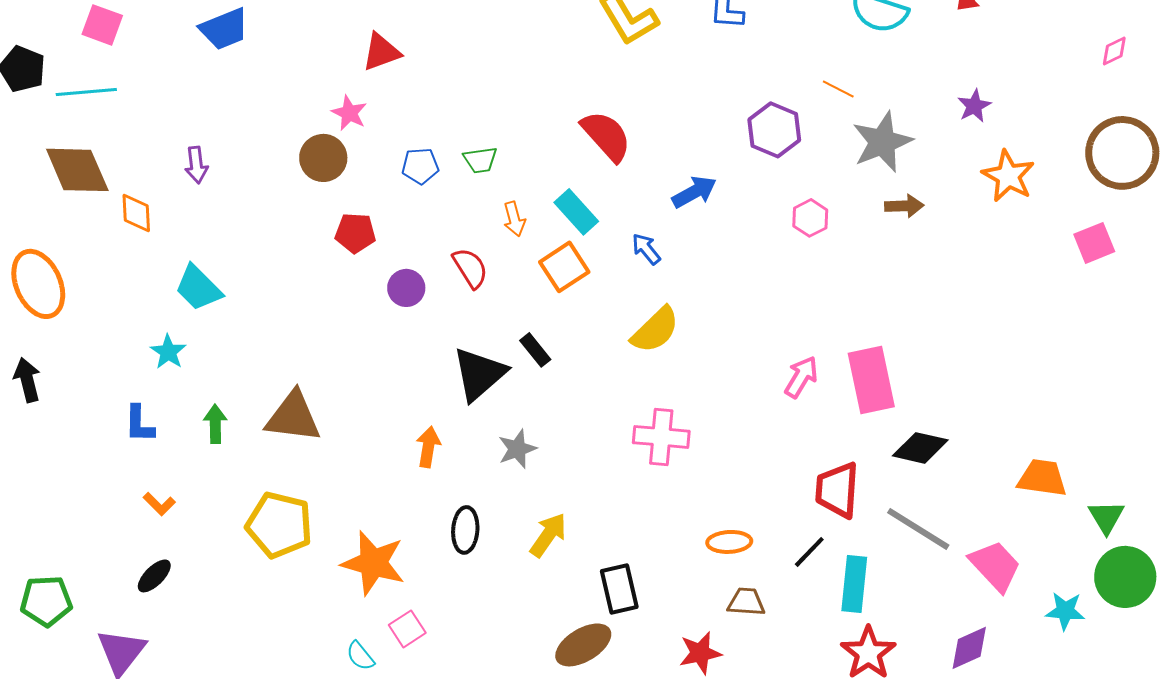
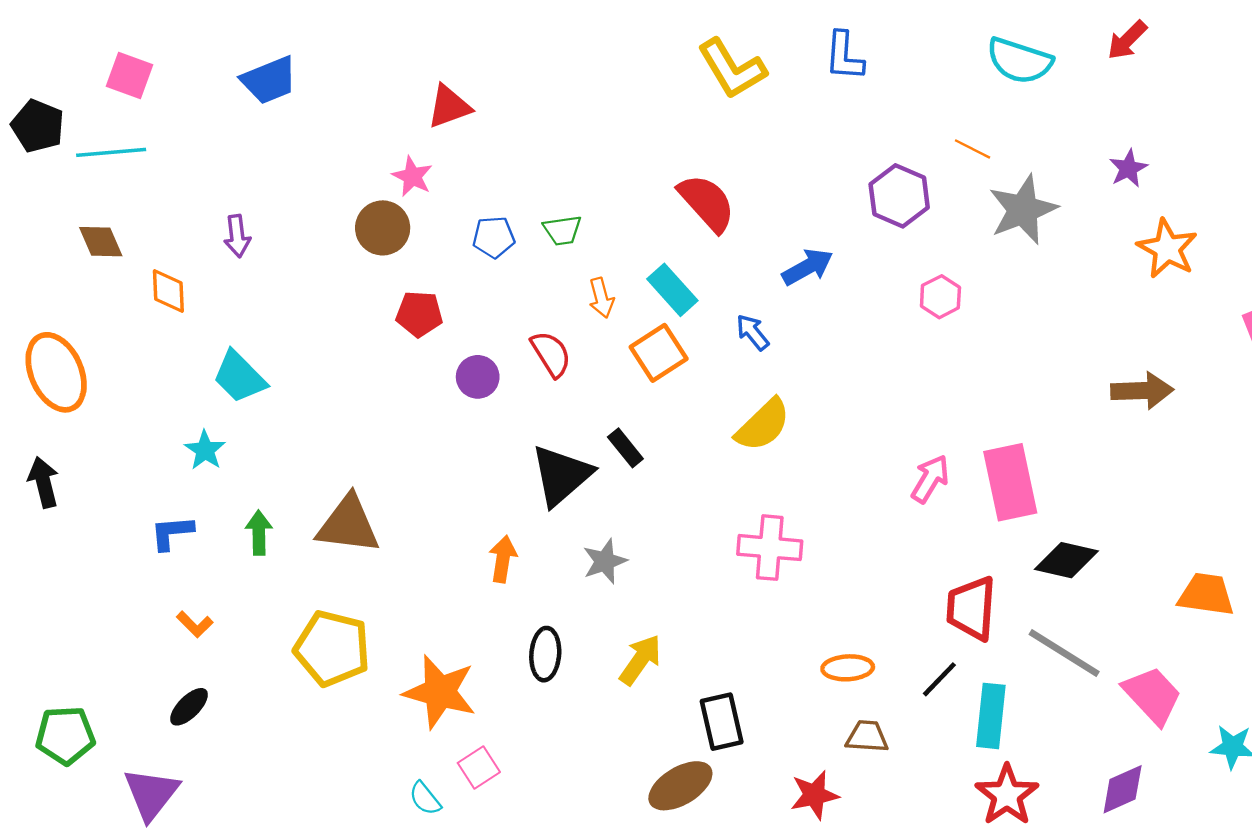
brown diamond: (77, 170) -> (101, 242), size x0.6
brown arrow: (904, 206) -> (1142, 391), moved, size x1.4
blue L-shape: (139, 424) -> (172, 533), turned 84

